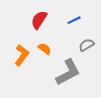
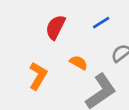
orange semicircle: (45, 49) -> (79, 63), moved

